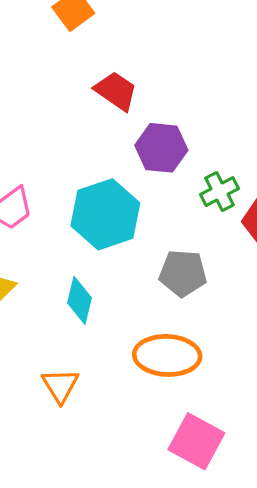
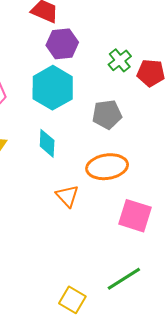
purple hexagon: (161, 148) -> (62, 44), moved
orange triangle: (60, 386) -> (67, 196), moved

